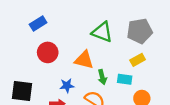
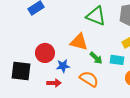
red circle: (48, 52) -> (45, 53), moved
green arrow: (102, 77) -> (96, 58), turned -32

